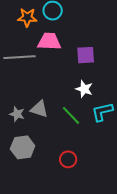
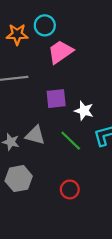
pink trapezoid: (49, 41) -> (60, 52), moved, turned -35
purple square: (86, 55) -> (56, 99), moved

